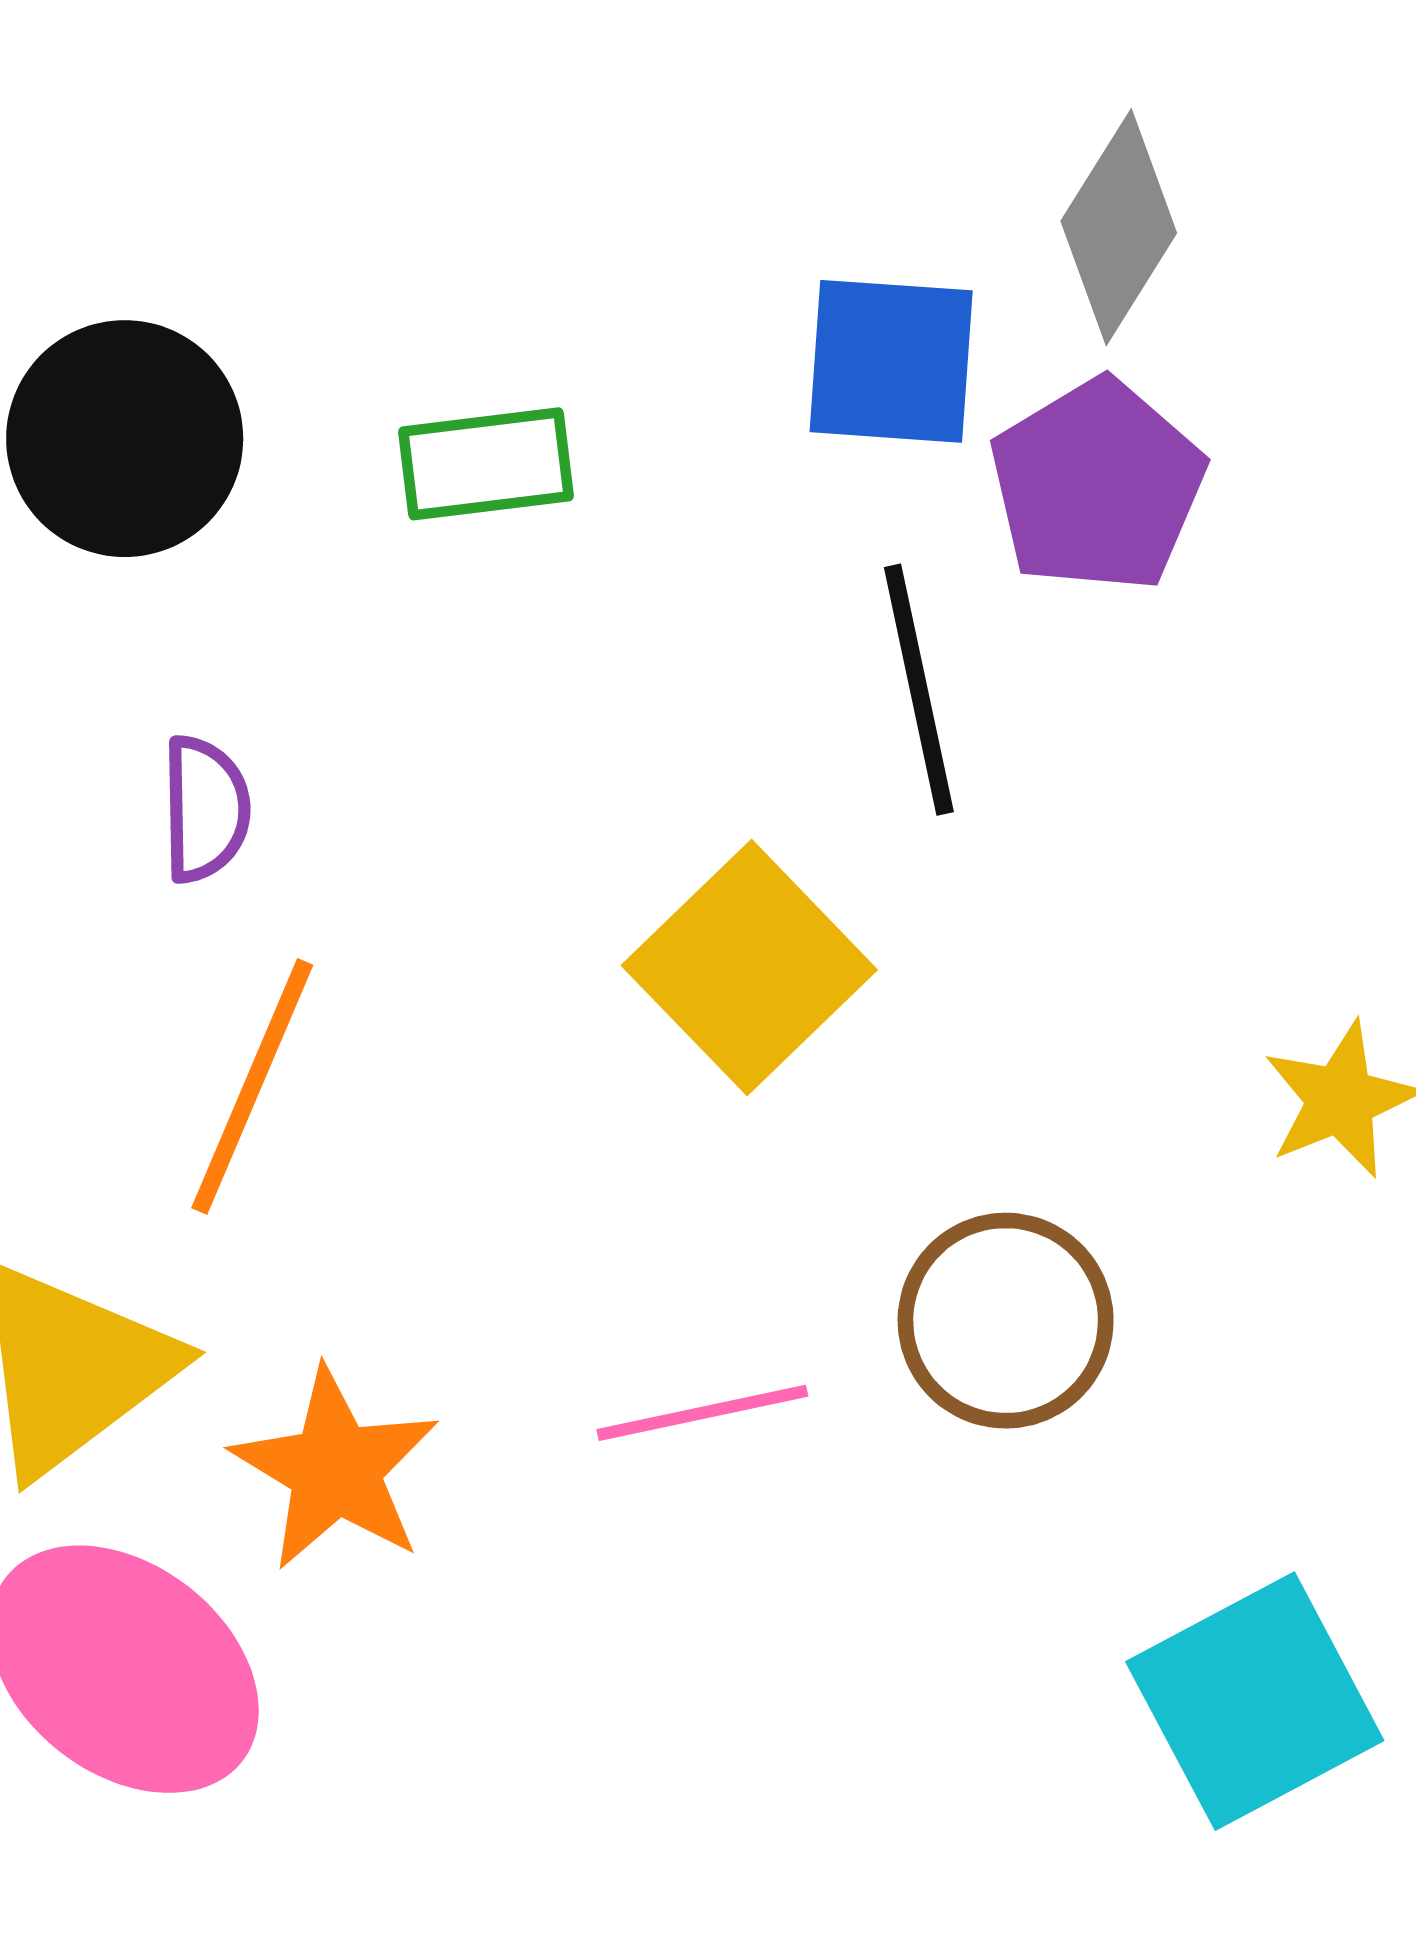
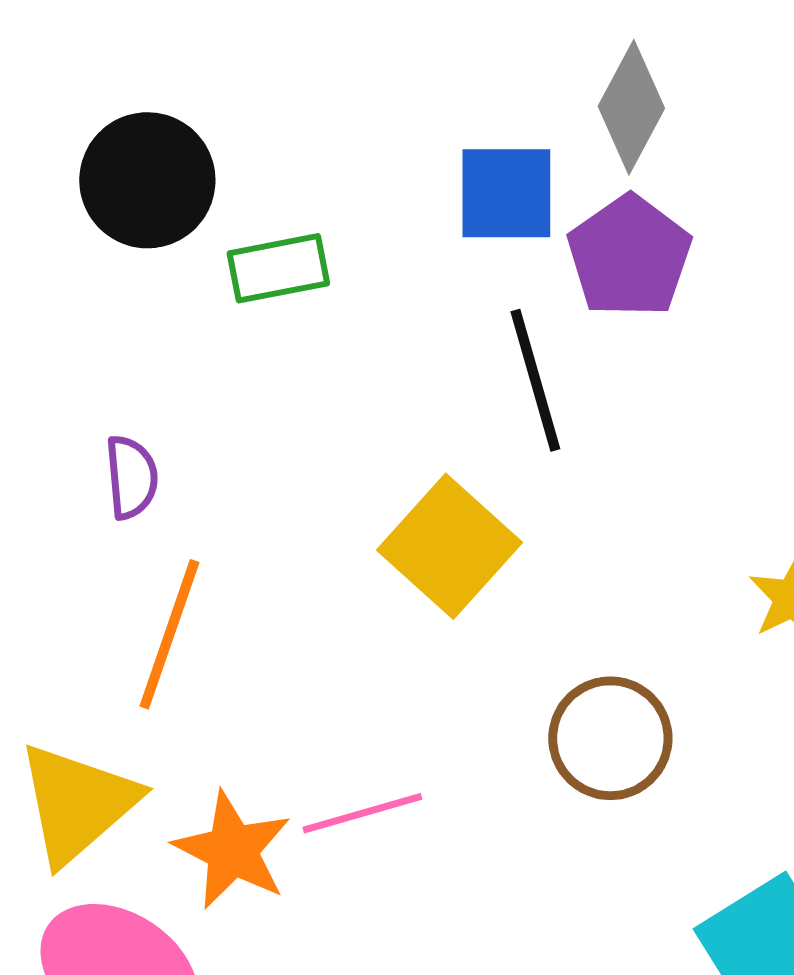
black circle: (125, 439) -> (147, 180), moved
pink line: (702, 1413) -> (362, 813), moved

